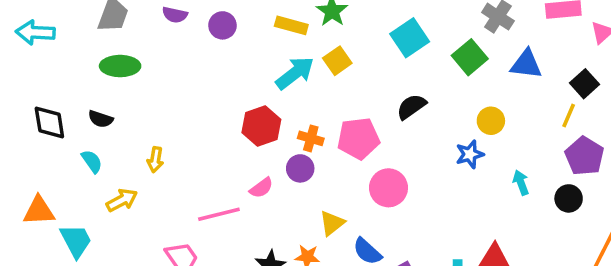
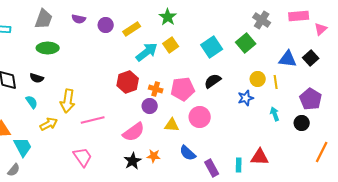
yellow rectangle: (291, 25) -> (132, 29), moved, turned -48
cyan square: (410, 38) -> (212, 47), moved
blue triangle: (526, 64) -> (288, 59), moved
black semicircle: (411, 107) -> (213, 81), moved
yellow line: (569, 115) -> (276, 82), moved, turned -32
yellow arrow: (155, 160) -> (68, 101), size x1.6
pink semicircle: (261, 188) -> (134, 132), moved, size x1.6
pink line: (219, 214) -> (93, 120), moved
yellow triangle: (332, 223) -> (172, 125), moved, turned 42

